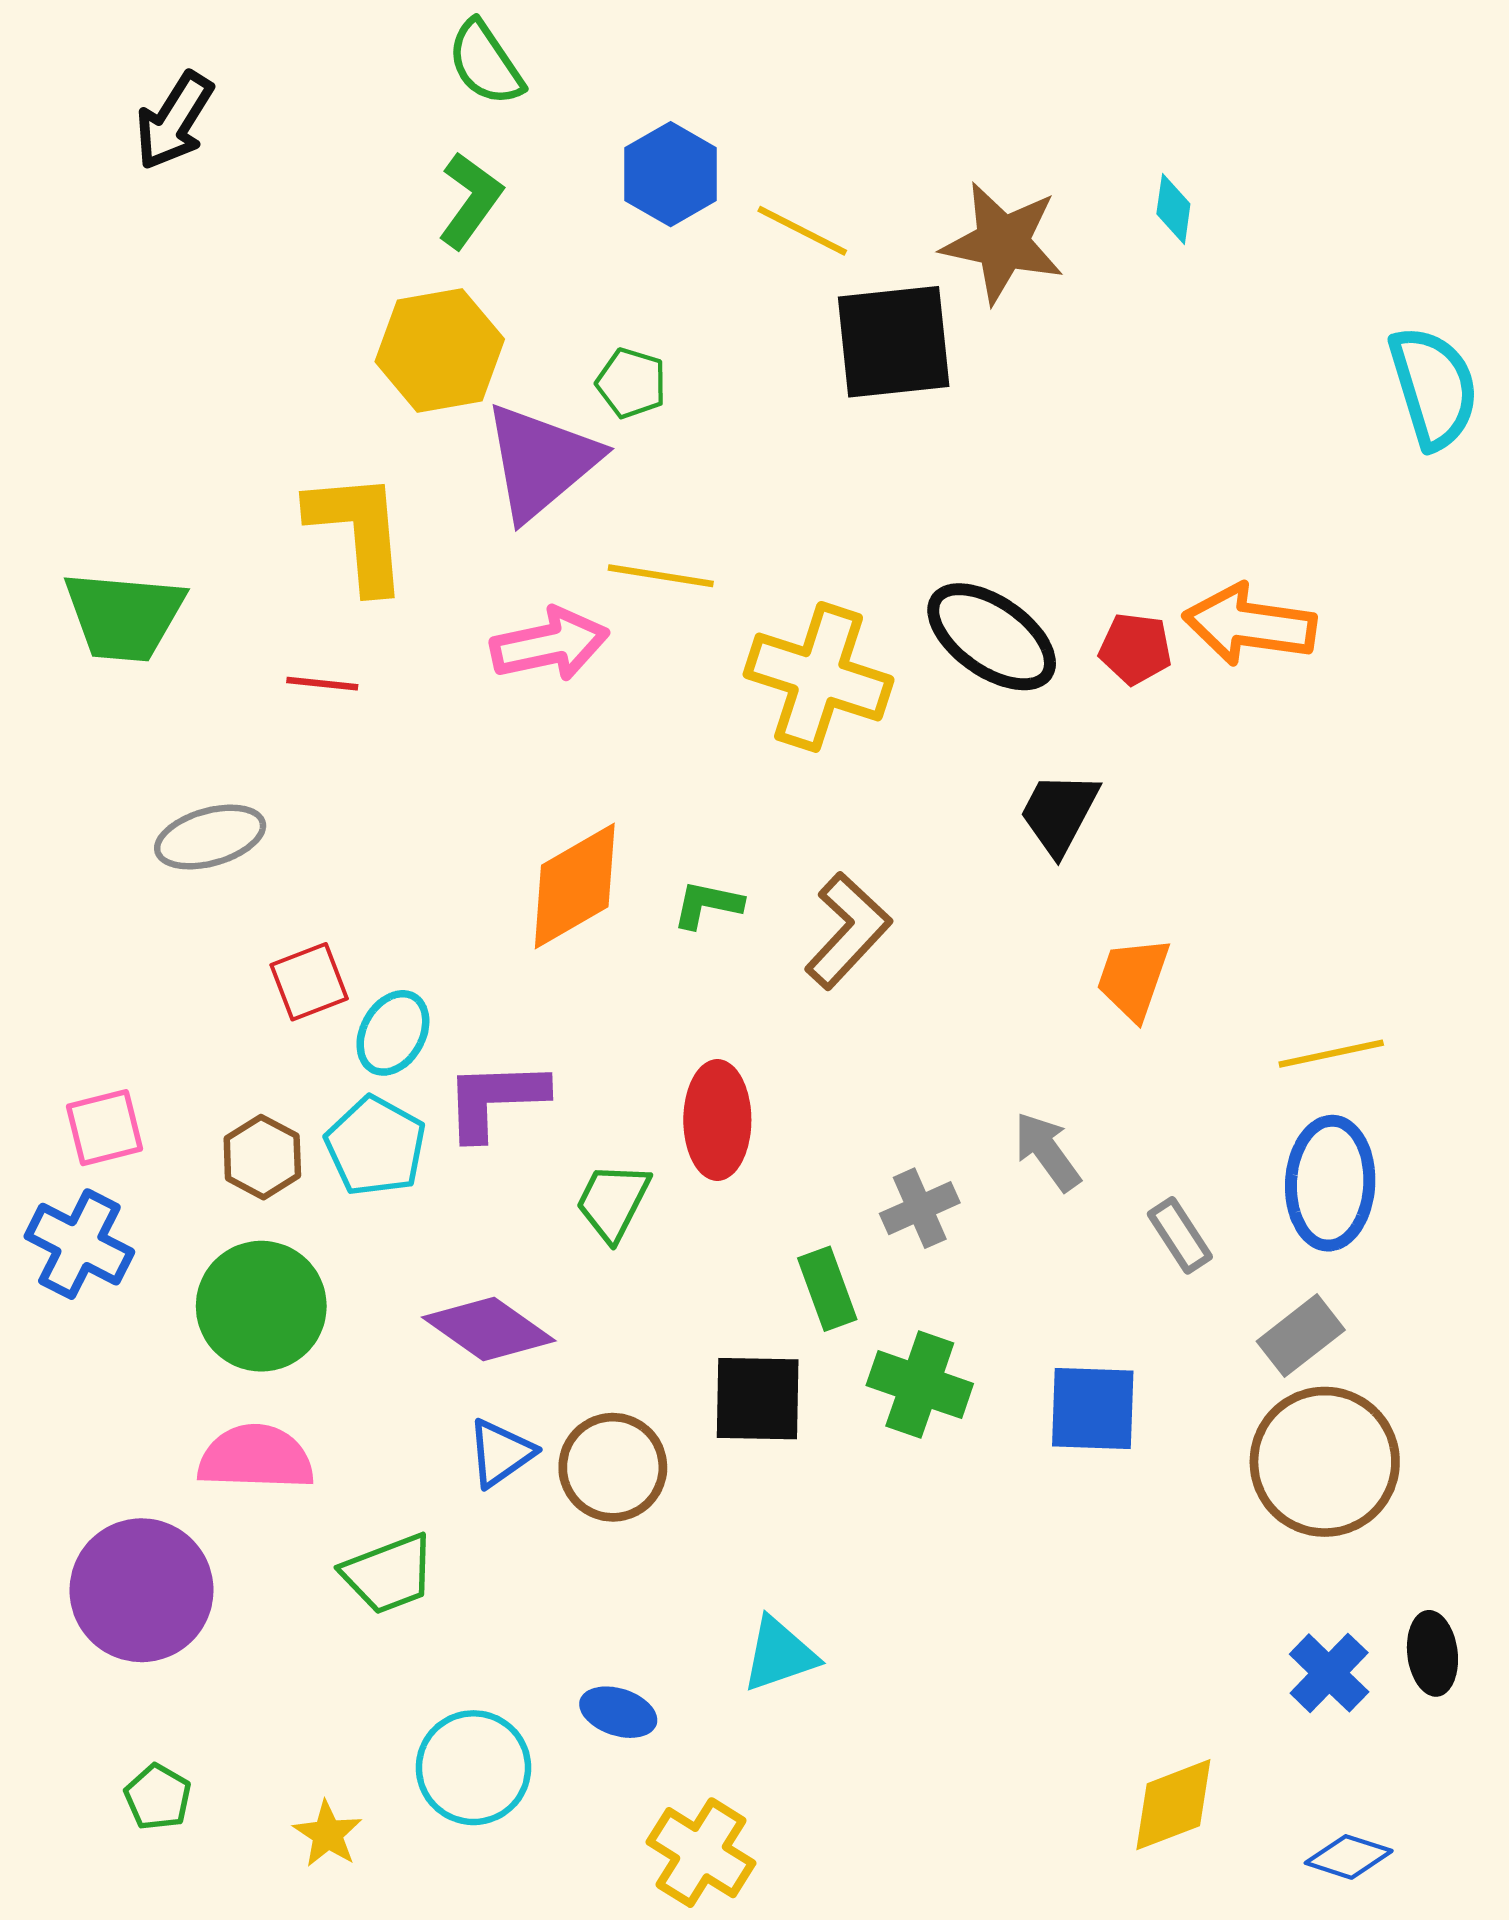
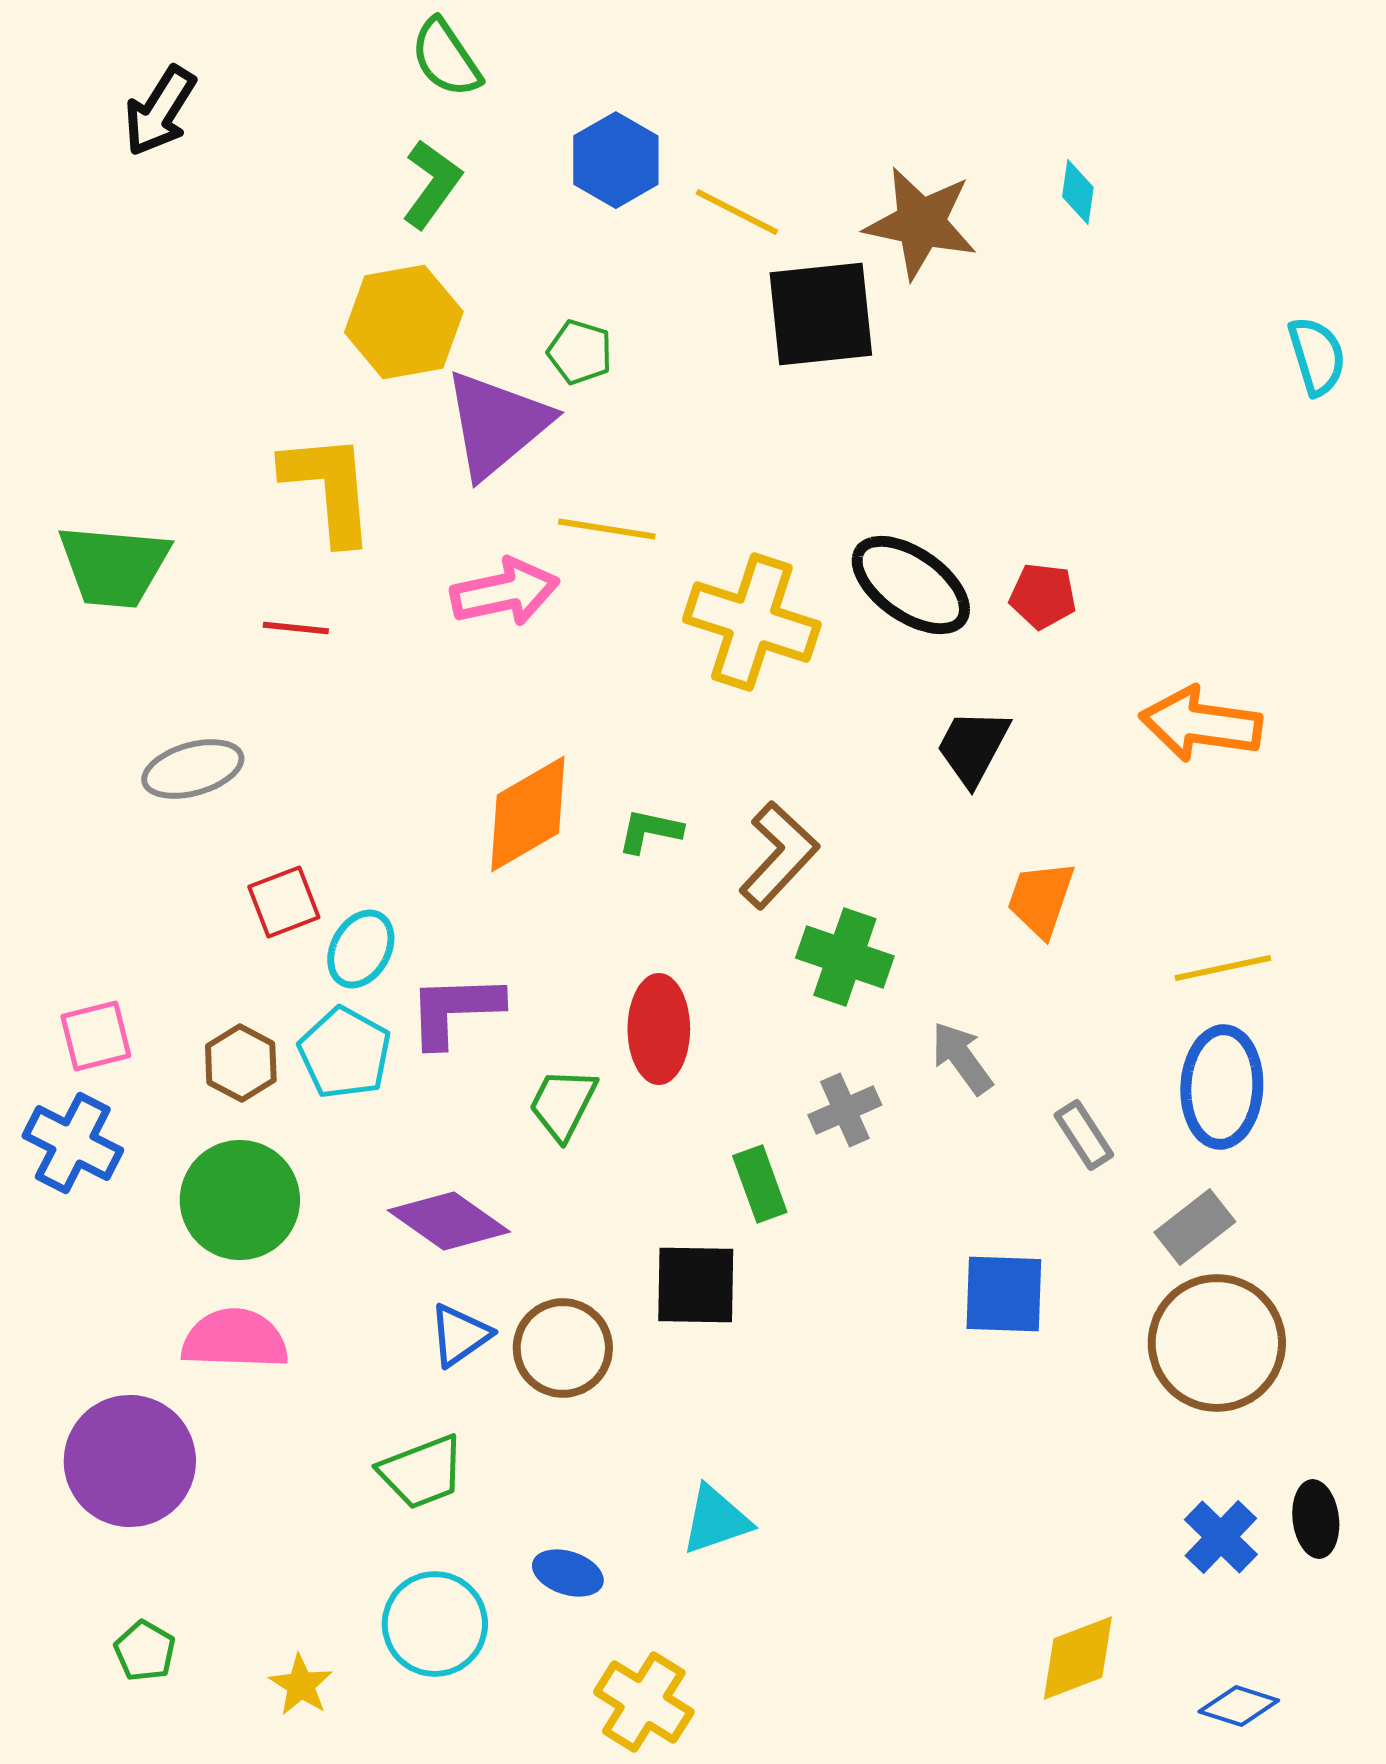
cyan semicircle: (1434, 387) -> (1317, 356), size x0.7
orange arrow: (1250, 625) -> (1201, 724), moved
green cross: (920, 1385) -> (845, 957), moved
green trapezoid: (389, 1574) -> (422, 1472), moved

